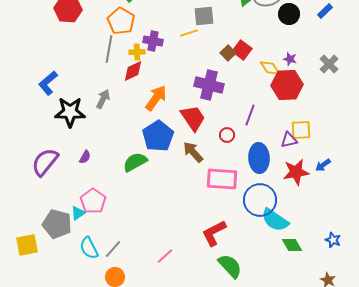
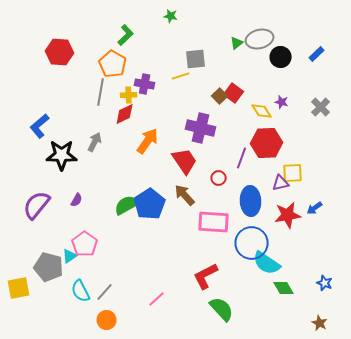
red hexagon: (287, 85) -> (267, 143), moved
blue pentagon: (158, 136) -> (150, 204), moved

